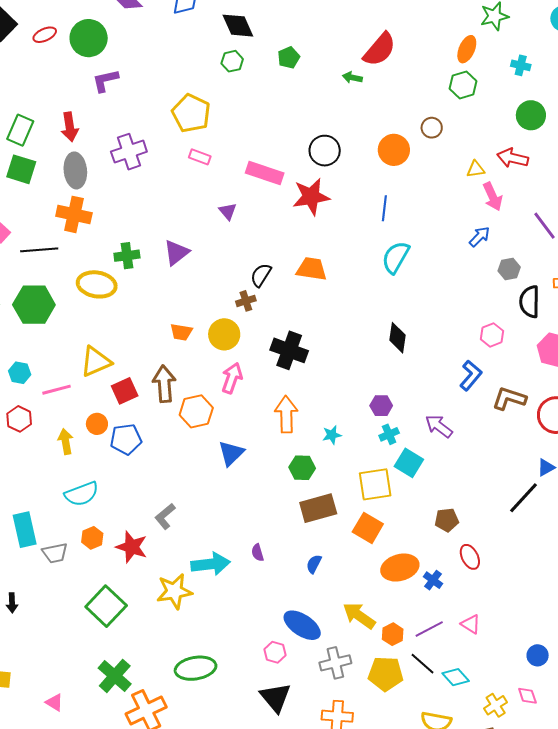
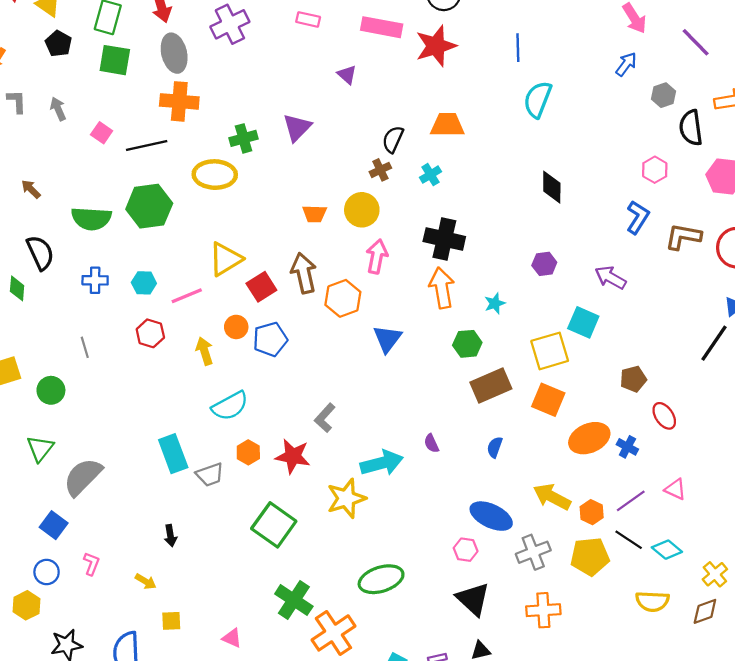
black cross: (289, 350) -> (444, 239), moved
cyan cross: (389, 434) -> (430, 175), moved

